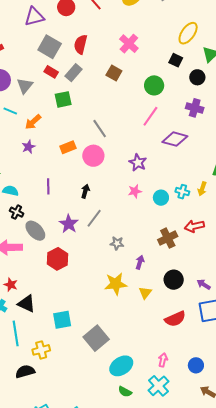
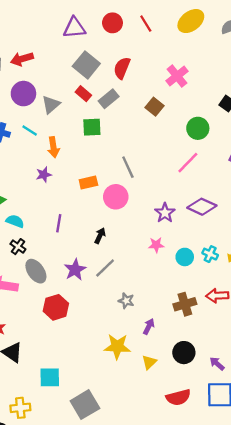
orange arrow: (33, 122) -> (53, 147), turned -66
purple diamond: (175, 139) -> (202, 207), moved

